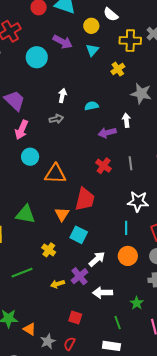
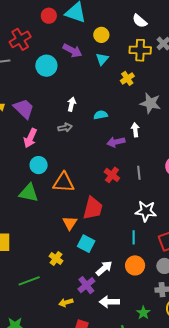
white semicircle: (111, 14) -> (140, 21), moved
green triangle: (26, 214) -> (29, 193), moved
yellow arrow: (57, 284) -> (66, 302), moved

